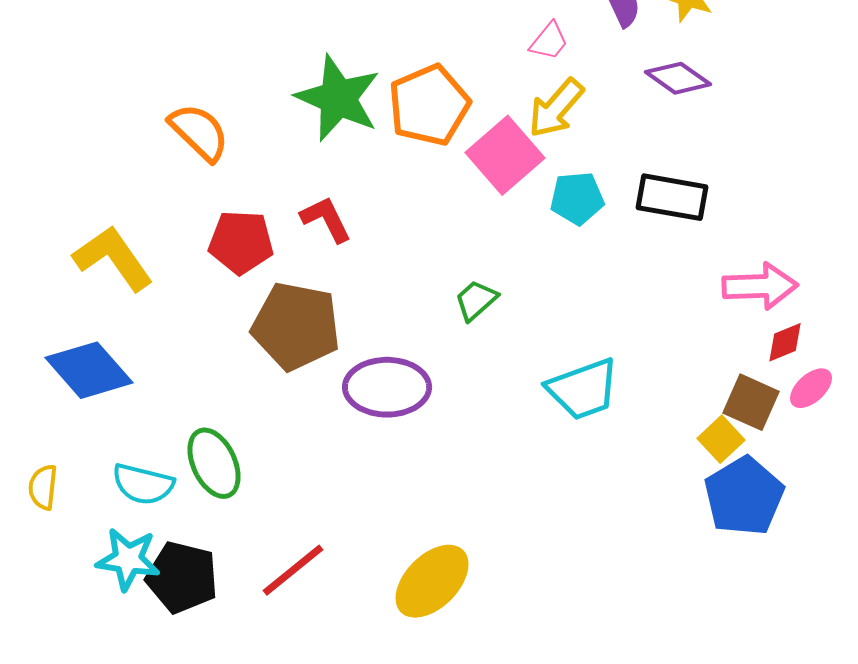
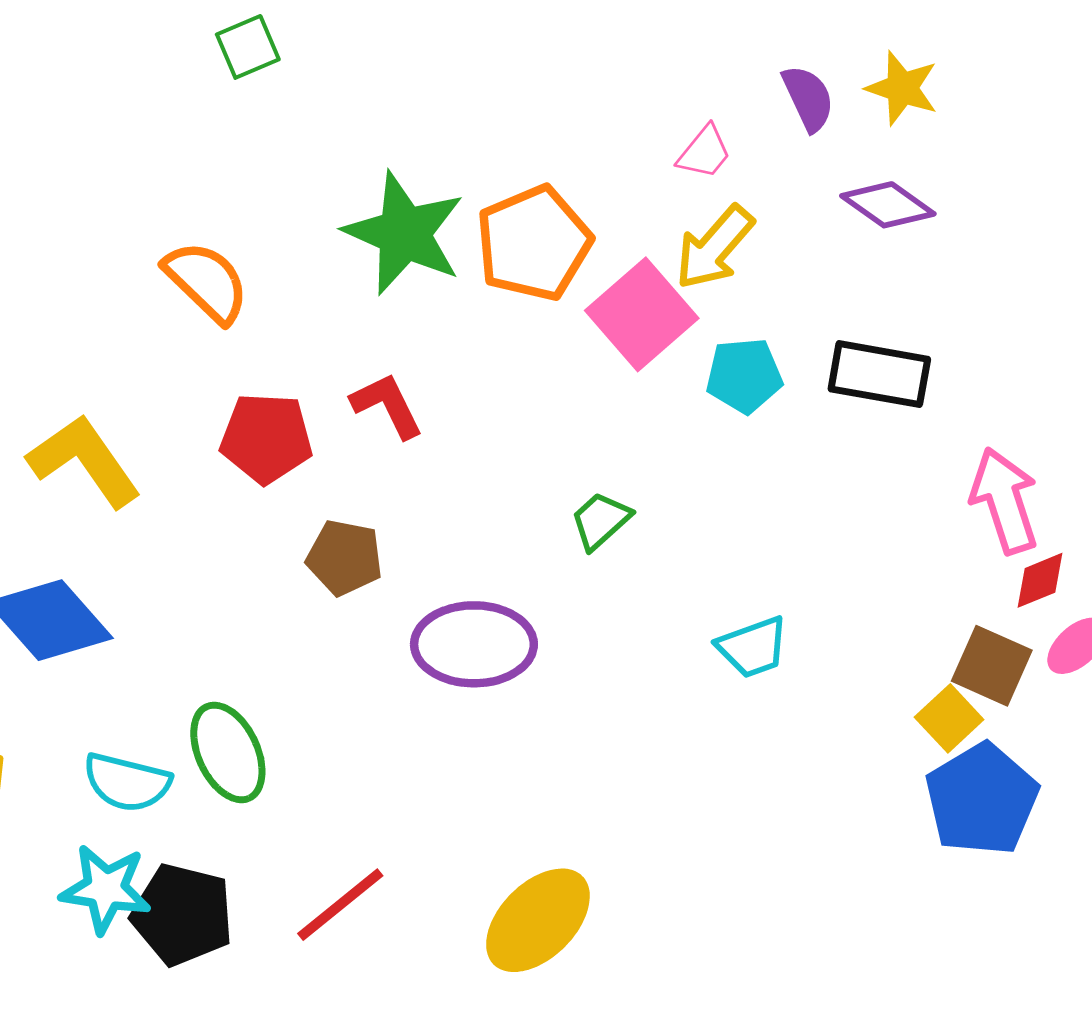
pink arrow: (760, 286) -> (1005, 501), turned -106
brown pentagon: (296, 326) -> (345, 558), size x0.6
cyan trapezoid: (583, 389) -> (753, 647), size x0.7

